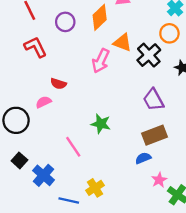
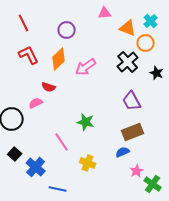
orange diamond: (100, 17) -> (59, 59), moved
purple circle: (65, 22) -> (67, 30), moved
orange triangle: (122, 43) -> (128, 28), moved
pink arrow: (101, 61) -> (86, 67), turned 30
yellow cross: (95, 188) -> (88, 163), moved, turned -35

